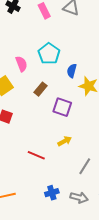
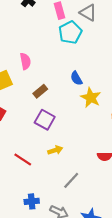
cyan pentagon: (49, 54) -> (70, 32), moved
blue semicircle: (72, 71) -> (76, 78), turned -56
purple square: (62, 107) -> (45, 120), moved

